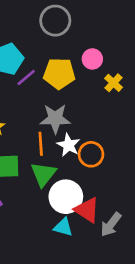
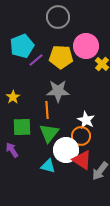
pink circle: (92, 59) -> (86, 46), size x1.6
white star: (68, 145) -> (86, 120), moved
orange circle: (91, 154) -> (81, 136), moved
cyan triangle: (63, 227) -> (48, 166), moved

